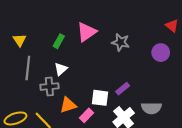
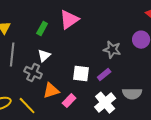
gray star: (121, 42) -> (112, 50), moved
gray cross: (49, 87) -> (33, 73), turned 30
white square: (100, 98) -> (81, 74), moved

